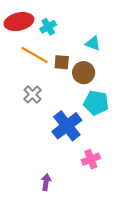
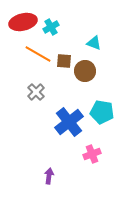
cyan pentagon: (96, 103) -> (102, 112), moved

